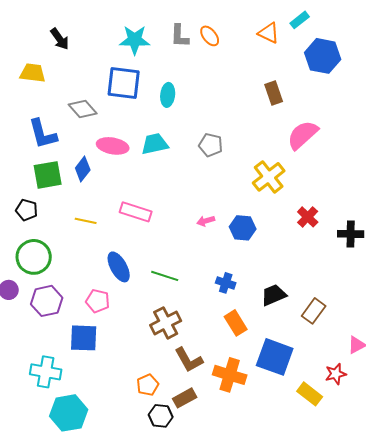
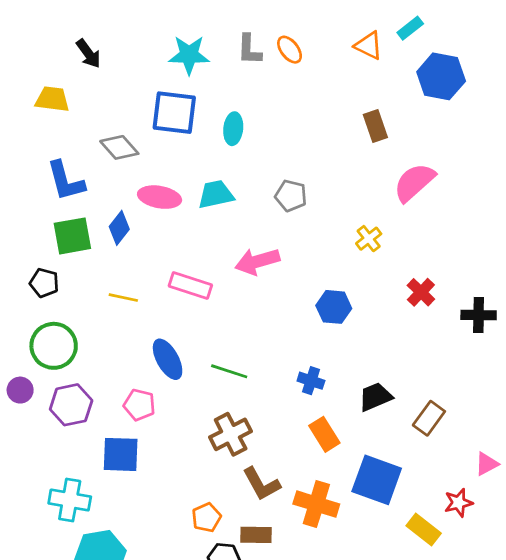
yellow cross: (269, 177) -> (369, 239), size x0.6
pink arrow: (206, 221) -> (257, 261), moved, size x1.8
brown rectangle: (185, 398) -> (256, 535), turned 30

